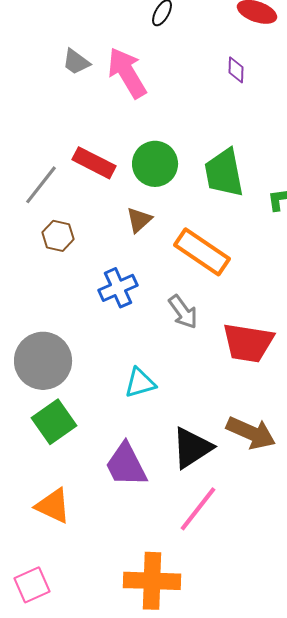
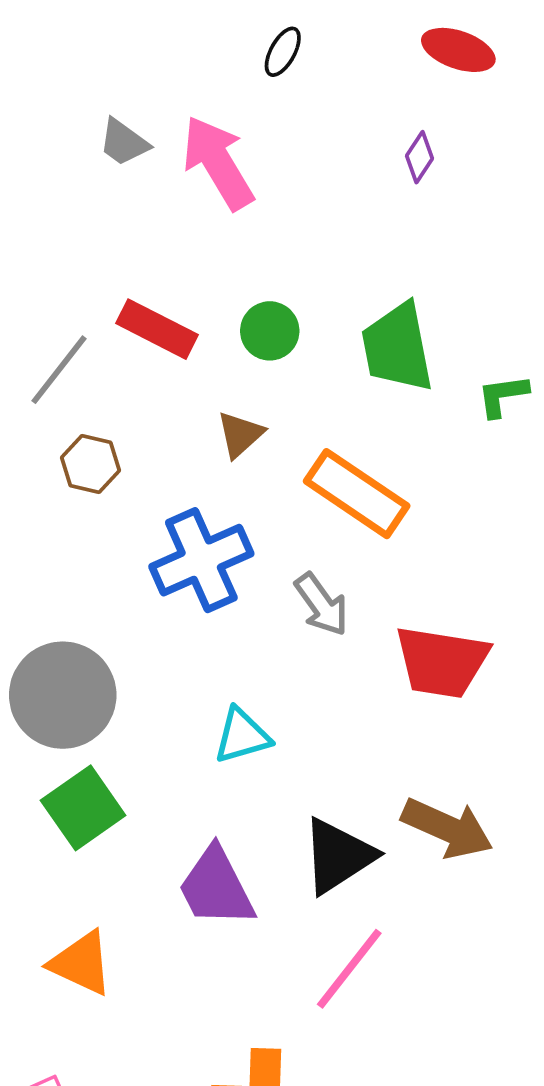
purple diamond: (236, 70) -> (419, 157), turned 32
green circle: (155, 164) -> (270, 331), size x0.7
blue cross: (118, 288) -> (201, 560), size x1.4

